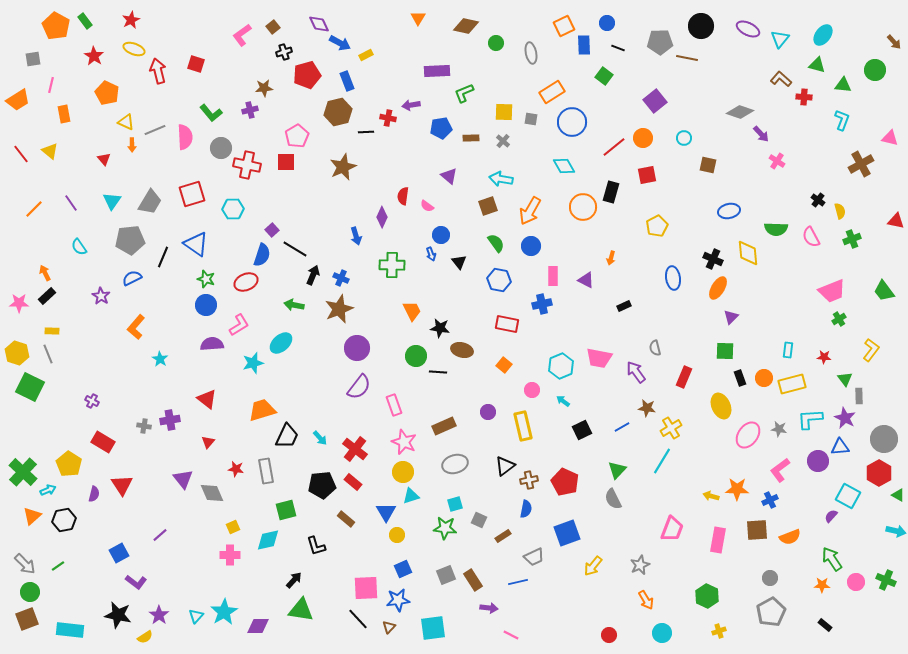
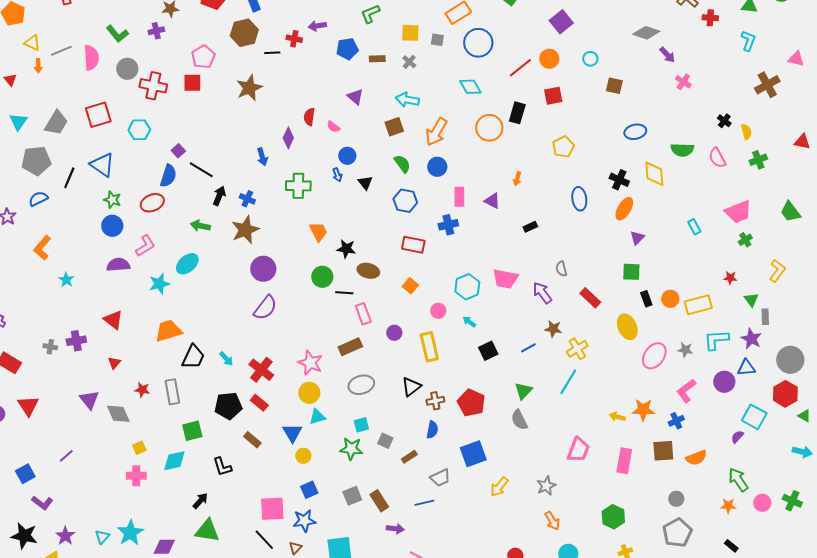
cyan rectangle: (788, 350) -> (694, 227), moved, turned -35
red rectangle: (684, 377) -> (590, 298), turned -70
pink rectangle: (394, 405) -> (363, 314), moved

